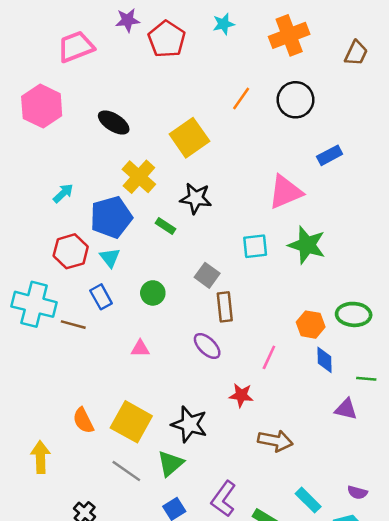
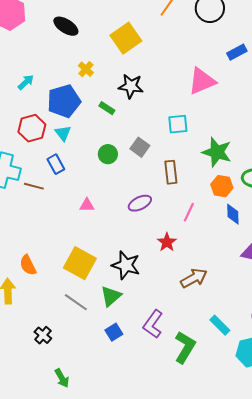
yellow cross: (139, 177) -> (86, 69), size x0.6
green star: (307, 245) -> (217, 152), moved
green circle: (153, 293) -> (108, 154), moved
brown rectangle: (225, 307) -> (171, 172), moved
purple ellipse: (207, 346) -> (140, 203), turned -70
red star: (241, 395) -> (167, 242), turned 30
orange semicircle: (83, 421) -> (28, 265), moved
brown arrow: (275, 441) -> (194, 278), turned -40

